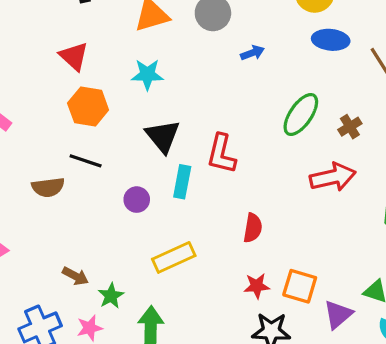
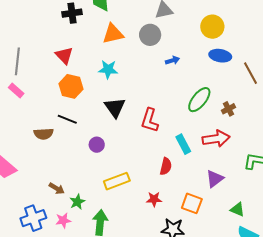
cyan rectangle: (182, 182) -> (183, 144), moved, turned -42
red star: (257, 286) -> (154, 199), moved
purple triangle: (338, 314) -> (215, 179), moved

